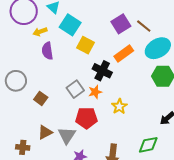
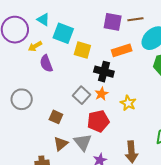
purple square: (121, 24) -> (113, 22), turned -36
brown line: (144, 26) -> (135, 19), turned -35
orange rectangle: (124, 54) -> (122, 50), turned 30
brown square: (41, 98) -> (56, 117), moved

